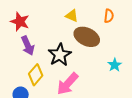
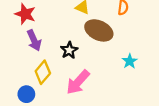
black star: (60, 55) -> (69, 50), size x0.7

